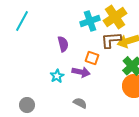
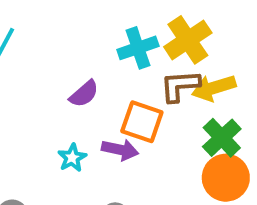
purple semicircle: (63, 44) -> (84, 94), turned 63
orange square: (92, 58) -> (142, 122), size x1.5

